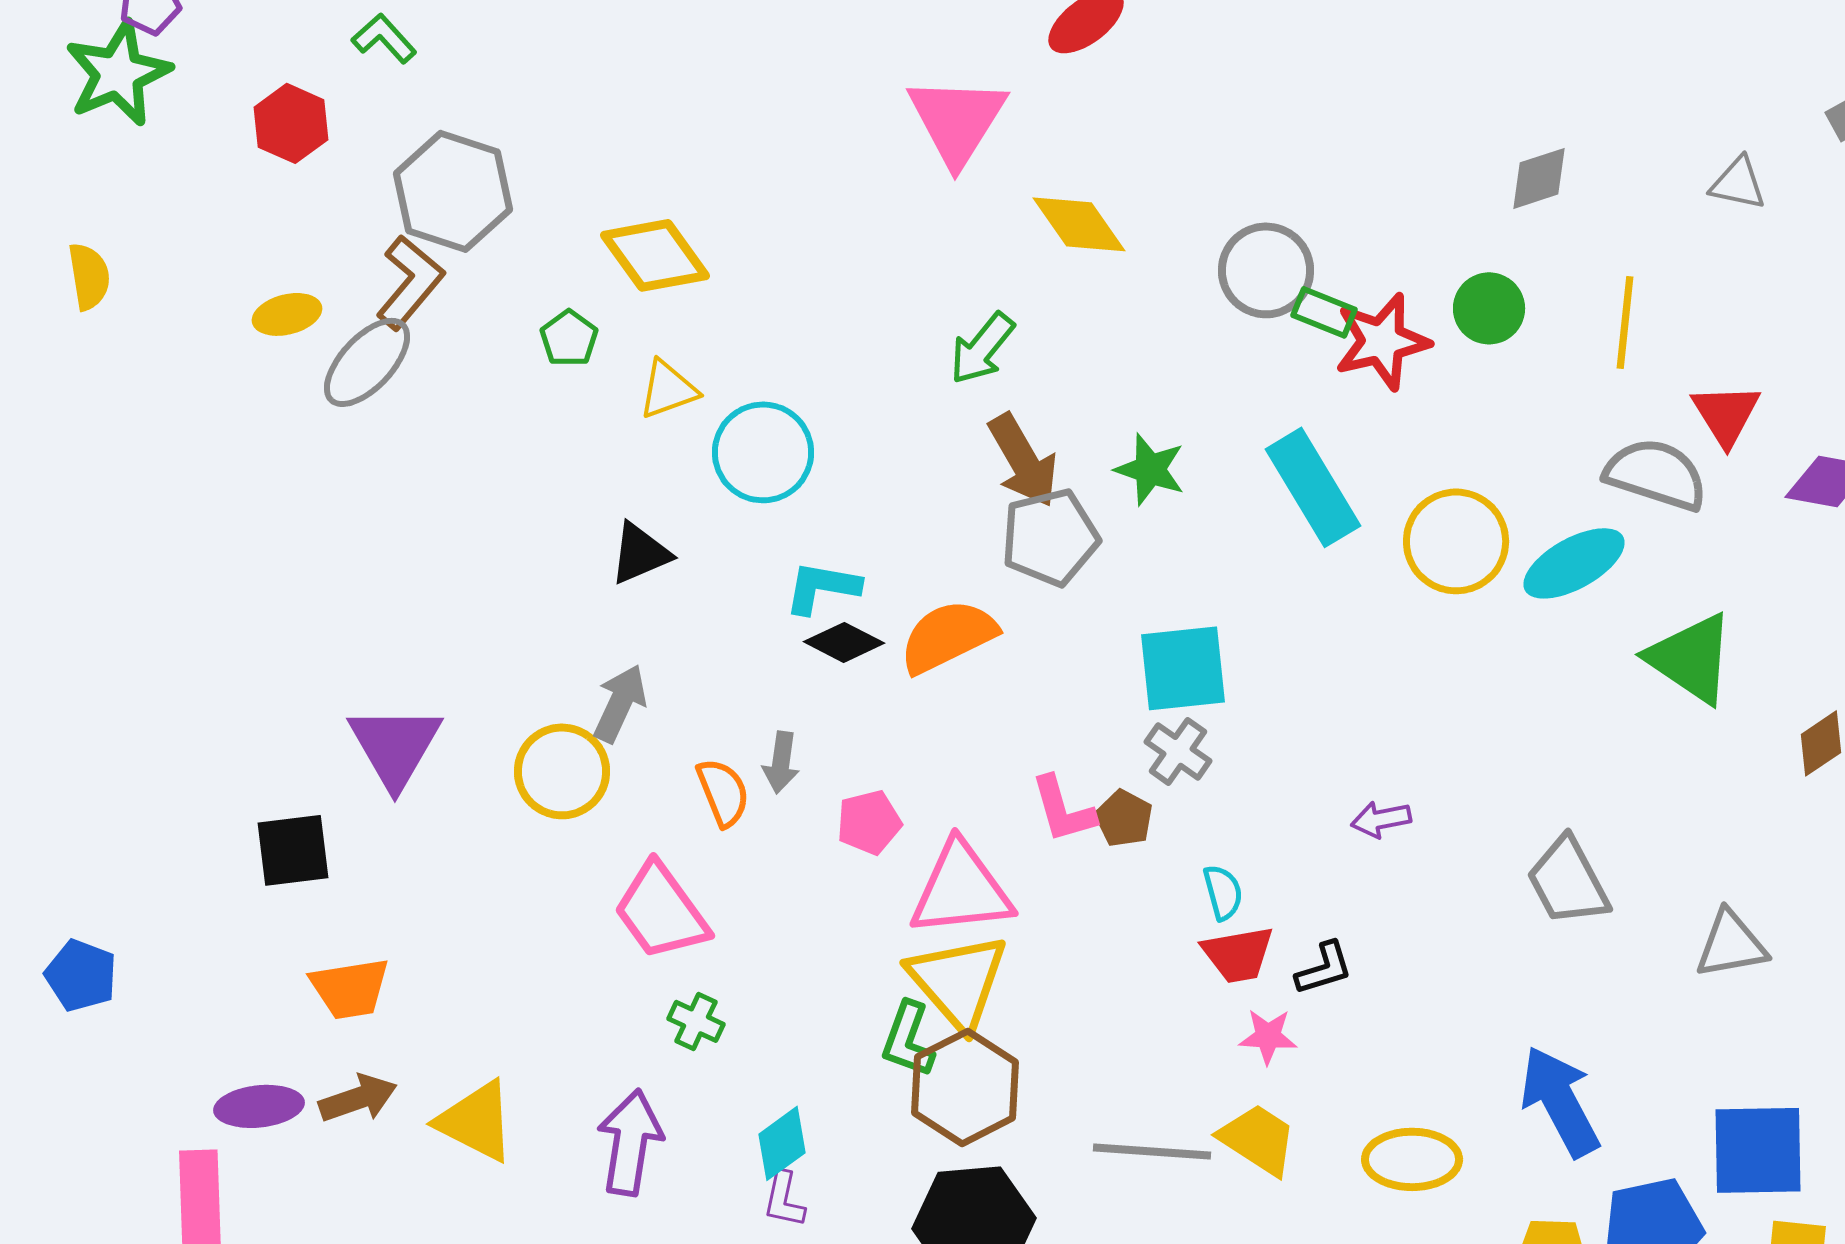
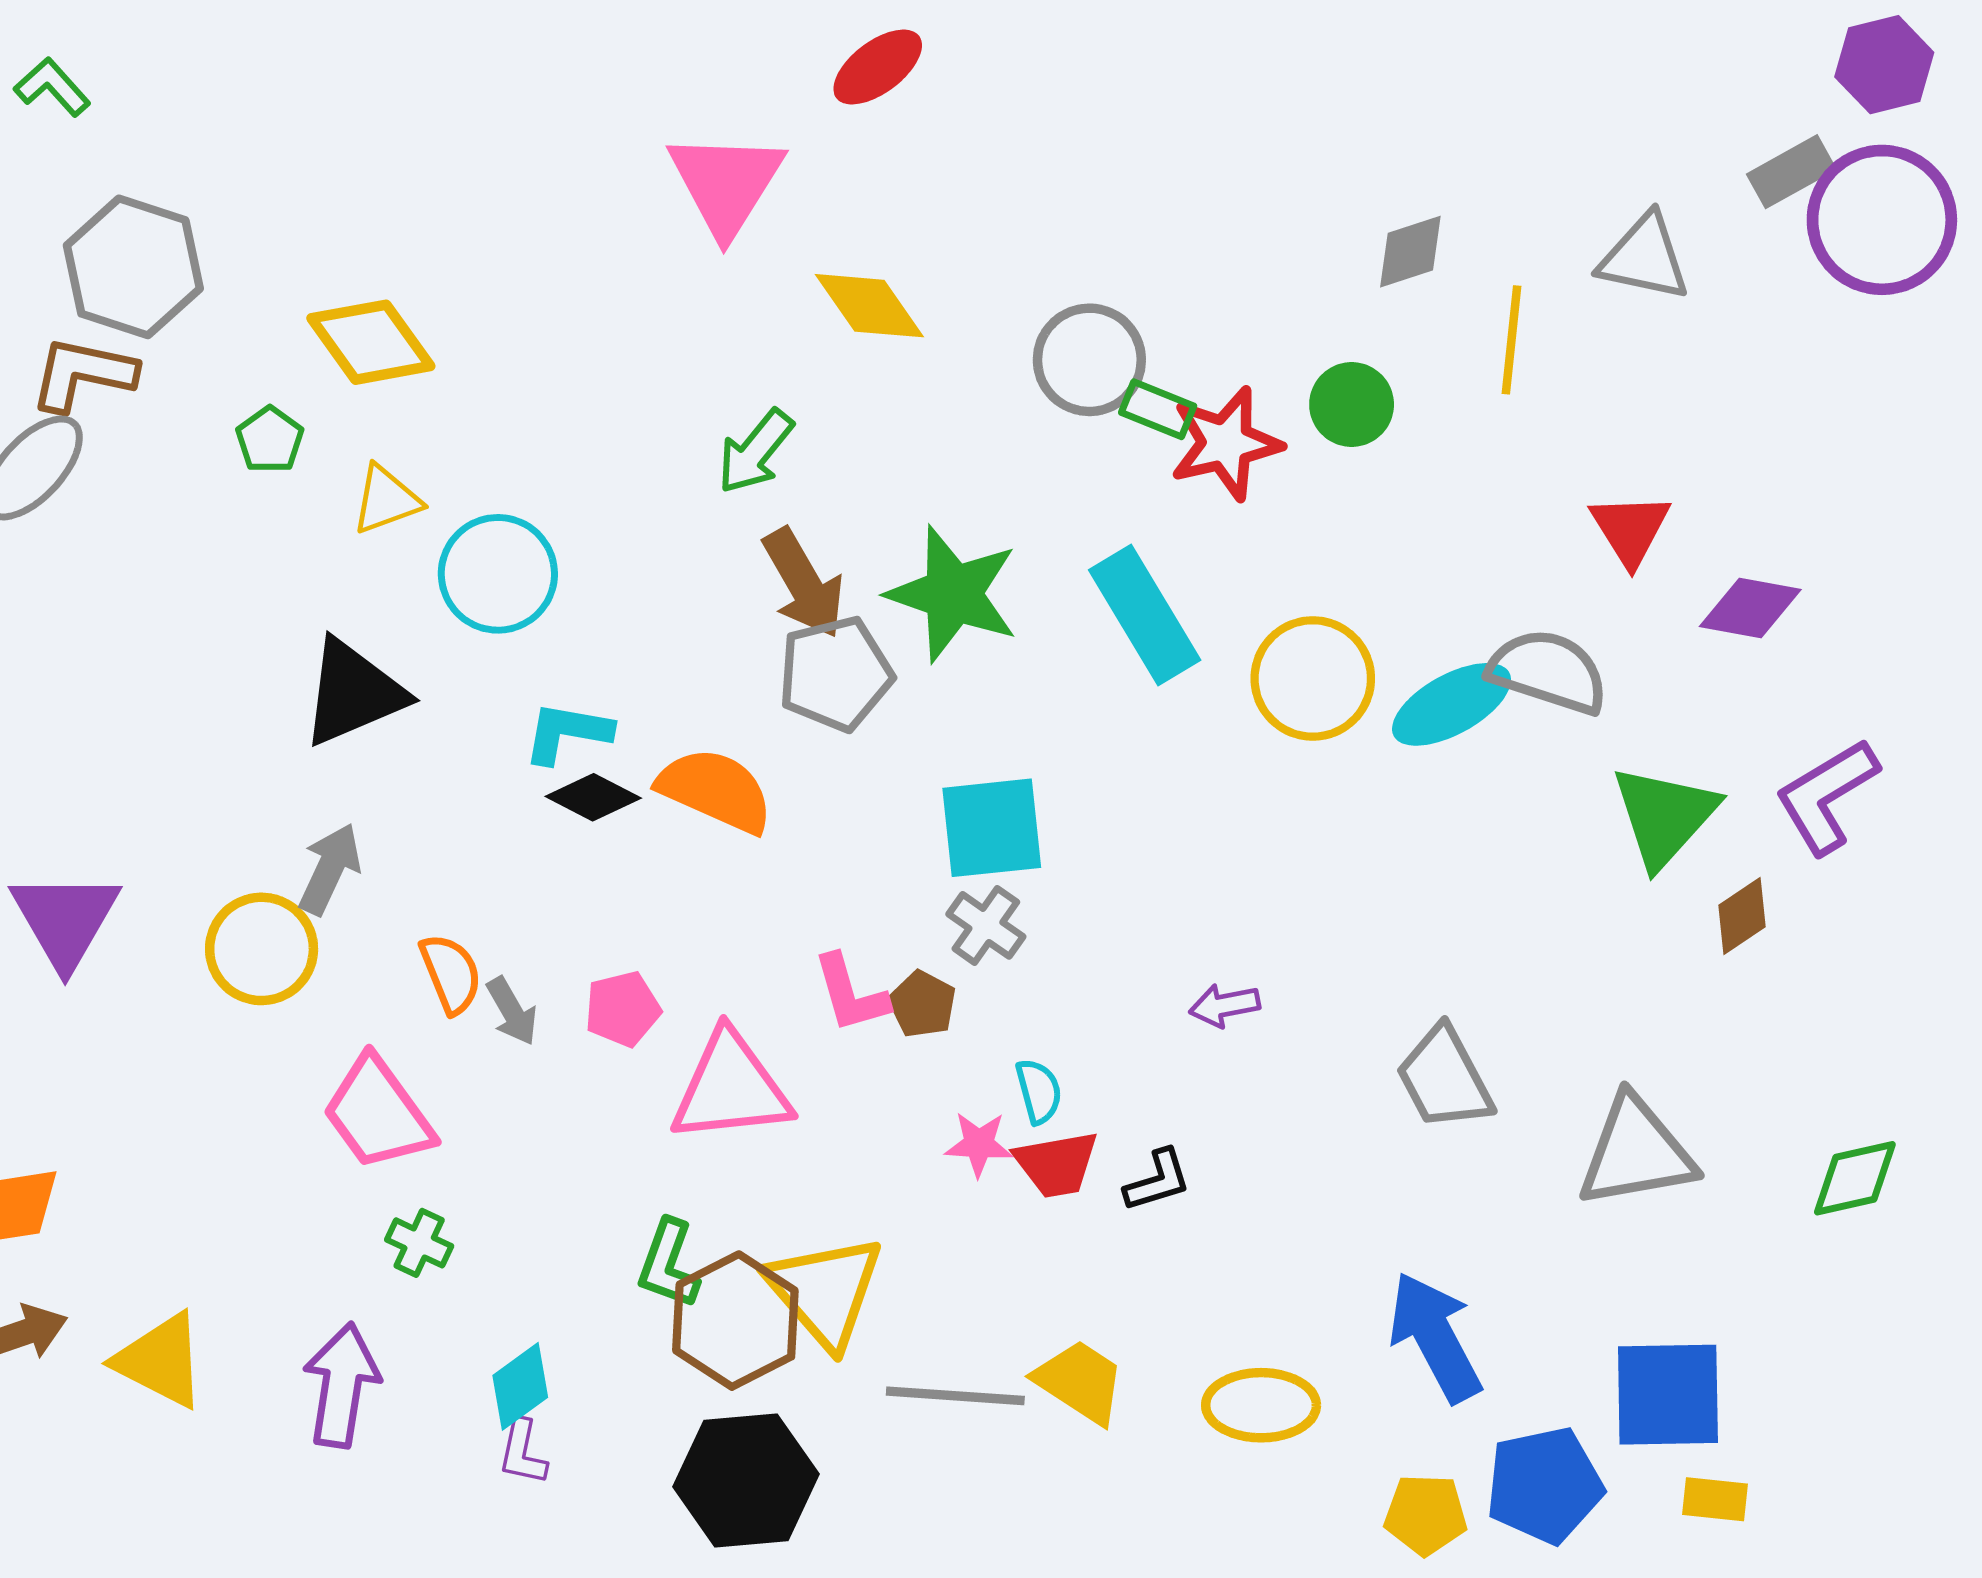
gray triangle: (1738, 183) -> (1644, 258), size x1.4
brown L-shape: (410, 282) -> (83, 374), turned -118
yellow line: (1625, 322) -> (1512, 340), moved
green star: (1150, 469) -> (953, 594), size x1.6
gray semicircle: (1656, 474) -> (1548, 671), moved
black triangle: (640, 553) -> (353, 693), size x1.5
orange semicircle: (948, 636) -> (715, 790), turned 50
green triangle: (1691, 658) -> (1664, 816), moved, turned 38
gray arrow: (781, 762) -> (512, 1011), moved, turned -38
gray triangle: (1731, 944) -> (1636, 1152), size x1.4
yellow triangle: (958, 981) -> (825, 1291), moved
pink star: (1268, 1036) -> (979, 1144), moved

